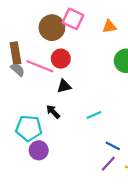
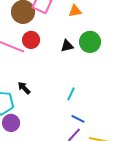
black triangle: (64, 86) -> (67, 46), moved
cyan line: (94, 115) -> (71, 94), moved, turned -40

